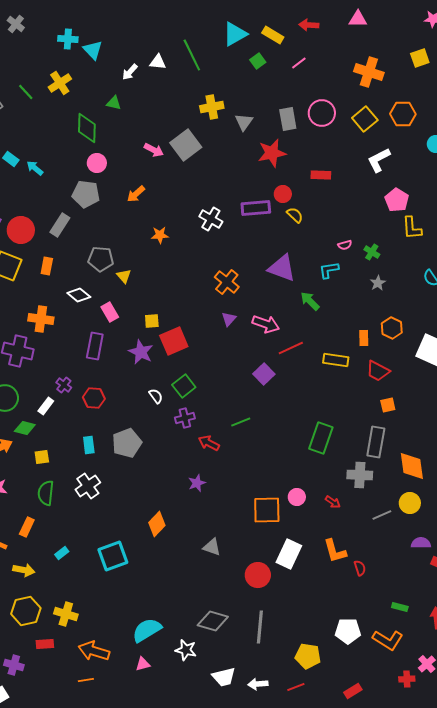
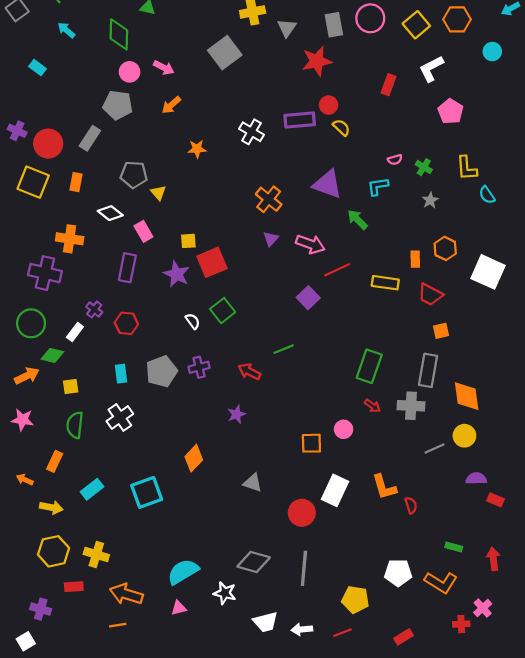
pink arrow: (154, 150) -> (164, 68), moved
cyan arrow: (35, 168) -> (66, 30), moved
red rectangle: (321, 175) -> (388, 85), moved, turned -72
yellow L-shape: (412, 228) -> (467, 168), moved
purple cross: (185, 418) -> (199, 367), moved
red arrow: (333, 502) -> (372, 406), moved
orange square: (267, 510) -> (311, 443), size x0.7
cyan rectangle: (62, 553) -> (92, 489), size x1.5

